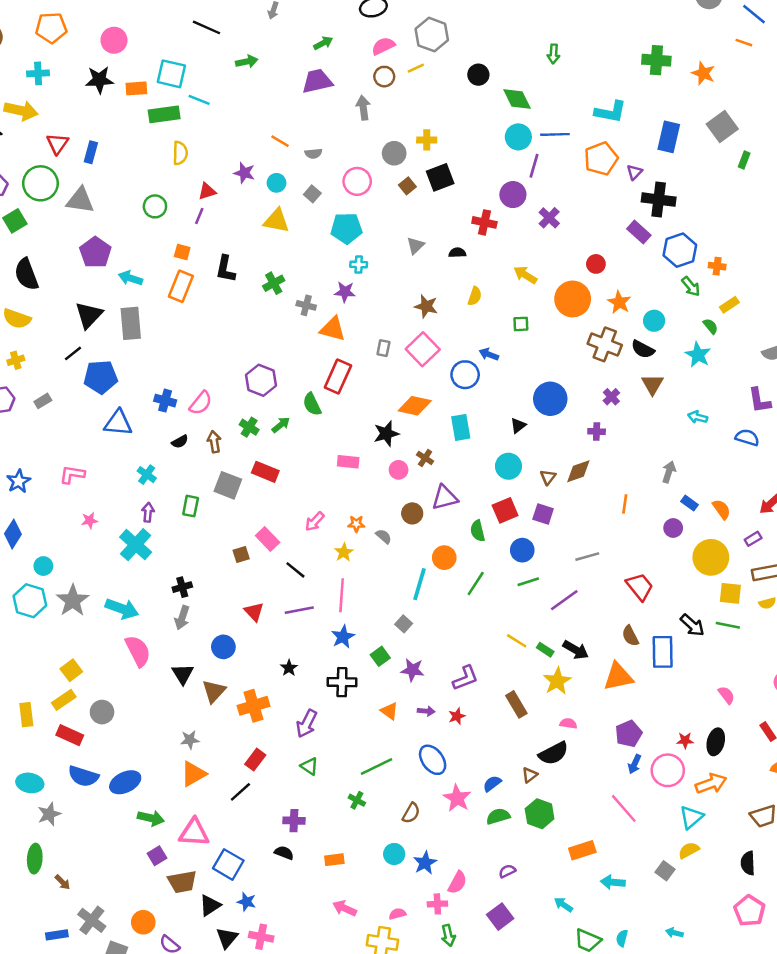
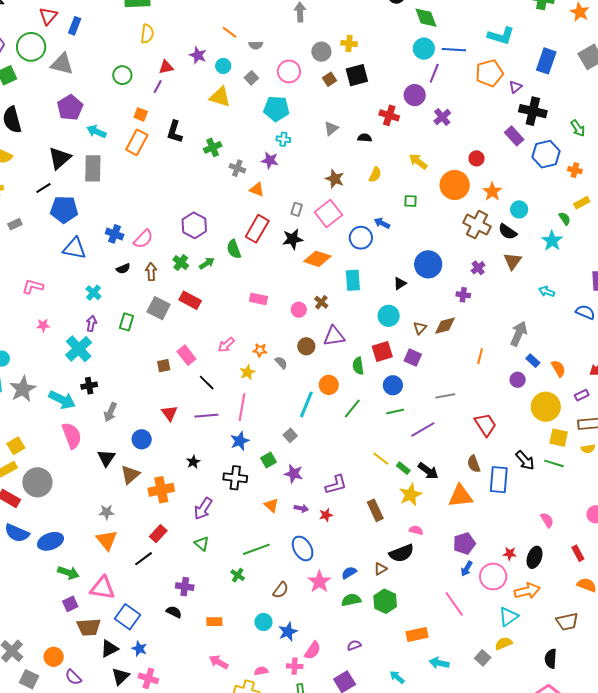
green arrow: (691, 286) -> (578, 128), moved
orange triangle: (333, 329) -> (257, 190), size x0.7
black star: (386, 434) -> (293, 239), moved
gray arrow: (669, 472) -> (519, 334), size x1.4
black cross: (182, 587) -> (89, 386), moved
gray circle: (102, 712) -> (37, 482), size x1.5
orange triangle: (193, 774) -> (107, 540), turned -45

